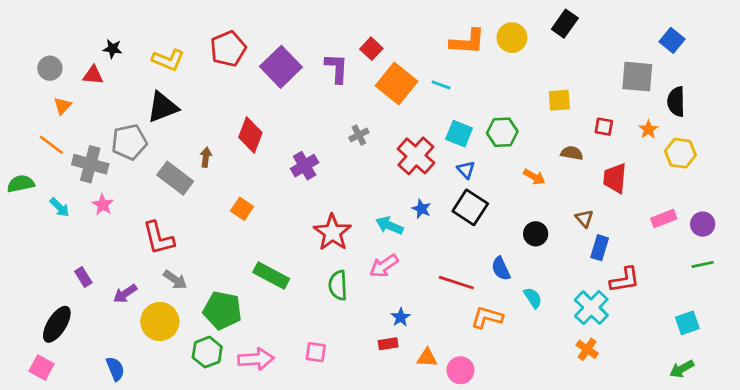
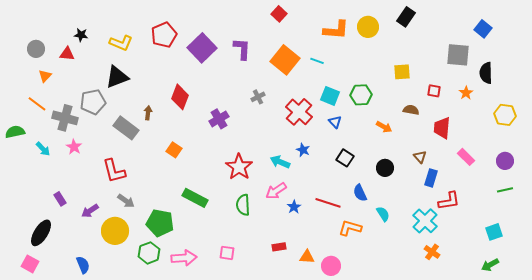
red square: (371, 49) -> (279, 14), moved
yellow hexagon: (680, 153) -> (505, 115), moved
black square: (470, 207) -> (345, 158), moved, size x0.7
pink rectangle: (664, 219) -> (466, 157), moved, turned 66
blue star: (401, 317) -> (294, 207), moved
orange cross: (587, 349) -> (432, 252), moved

